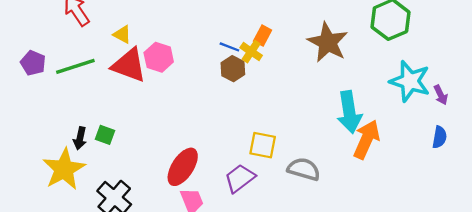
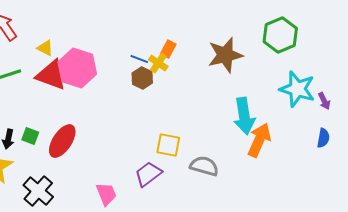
brown star: (328, 42) -> (225, 55), turned 30
pink hexagon: (159, 57) -> (77, 68), size x1.5
red ellipse: (183, 167) -> (62, 141), moved

